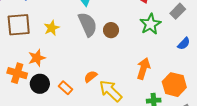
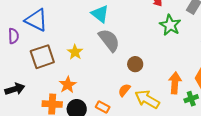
brown circle: (111, 30) -> (135, 64), moved
orange arrow: (143, 69) -> (175, 83), moved

